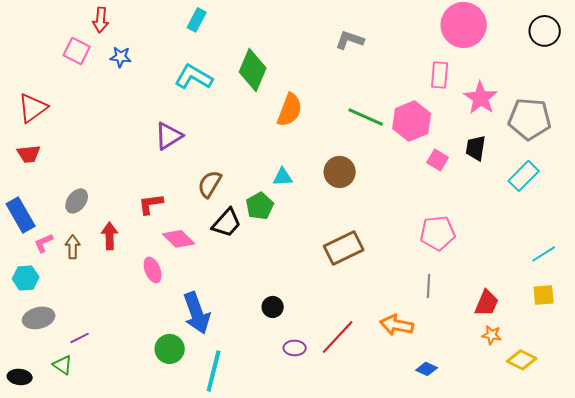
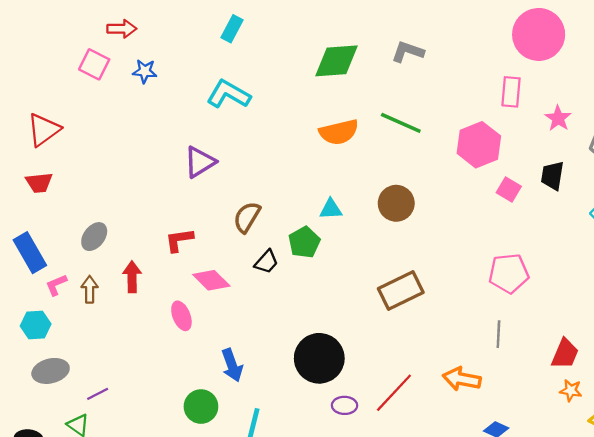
red arrow: (101, 20) -> (122, 29), turned -95
green diamond: (253, 70) -> (336, 61), moved, turned 63
pink star: (481, 98) -> (558, 118), size x0.7
orange semicircle: (290, 110) -> (339, 132), turned 56
green line: (366, 117) -> (401, 123), moved
black trapezoid: (227, 223) -> (266, 262), size x0.7
black circle: (273, 307) -> (319, 358), size x2.0
blue arrow: (197, 313) -> (232, 365), size x0.7

